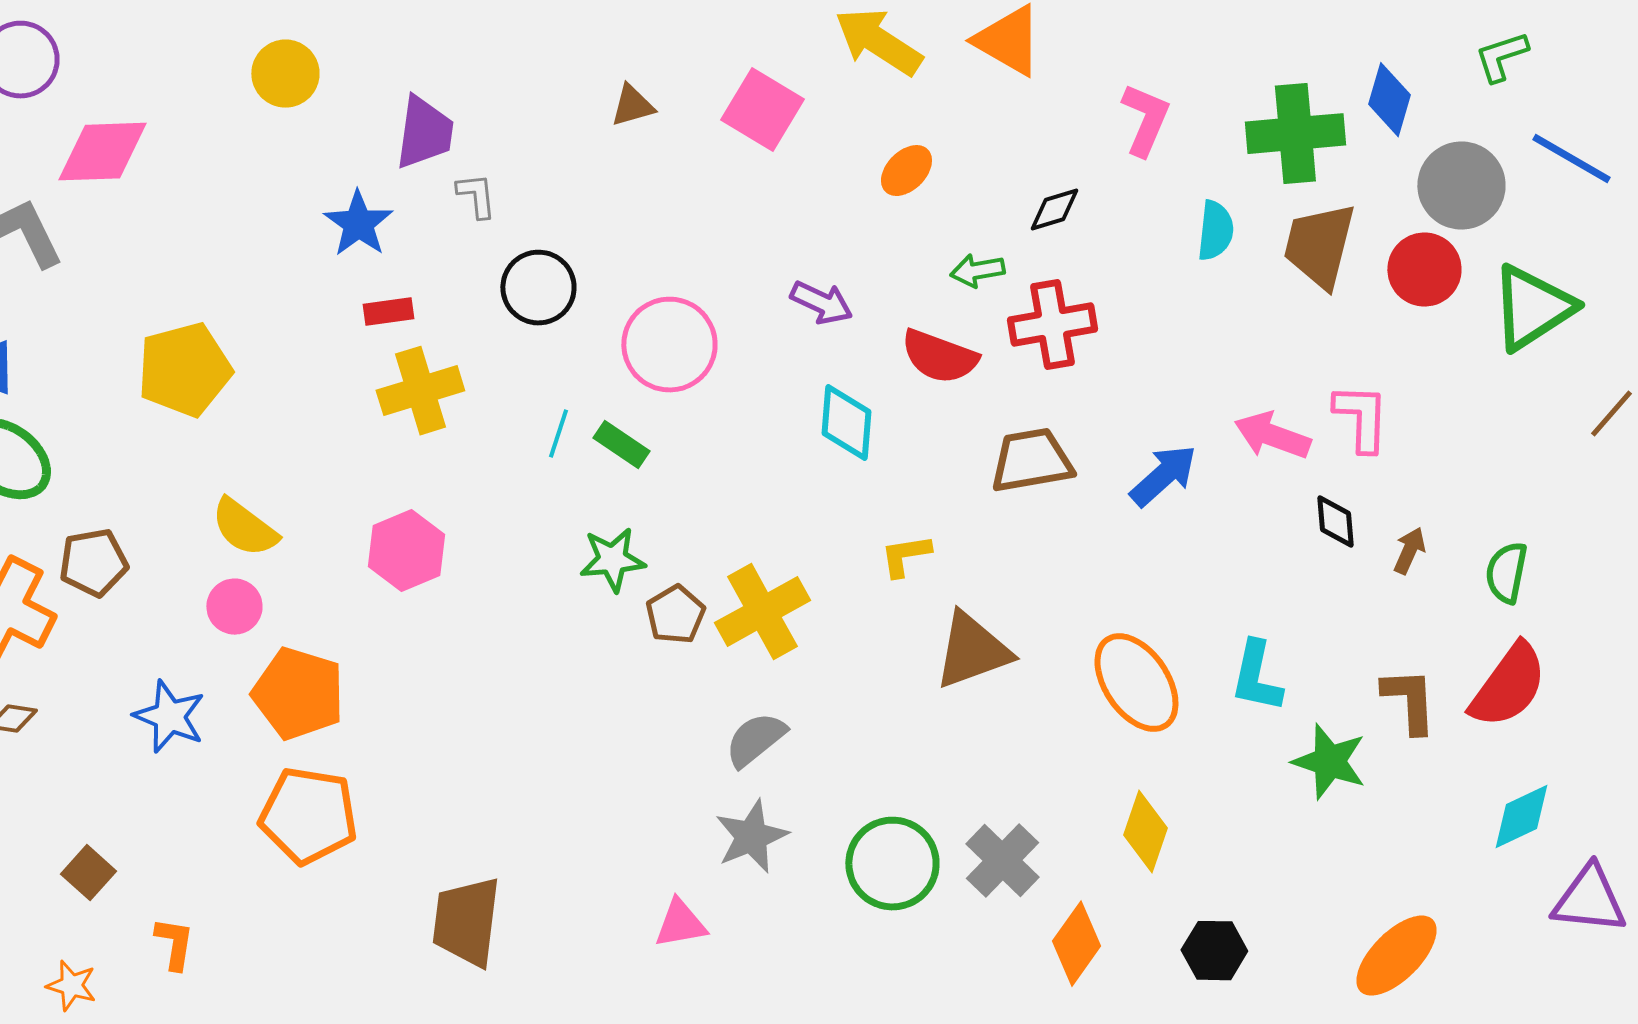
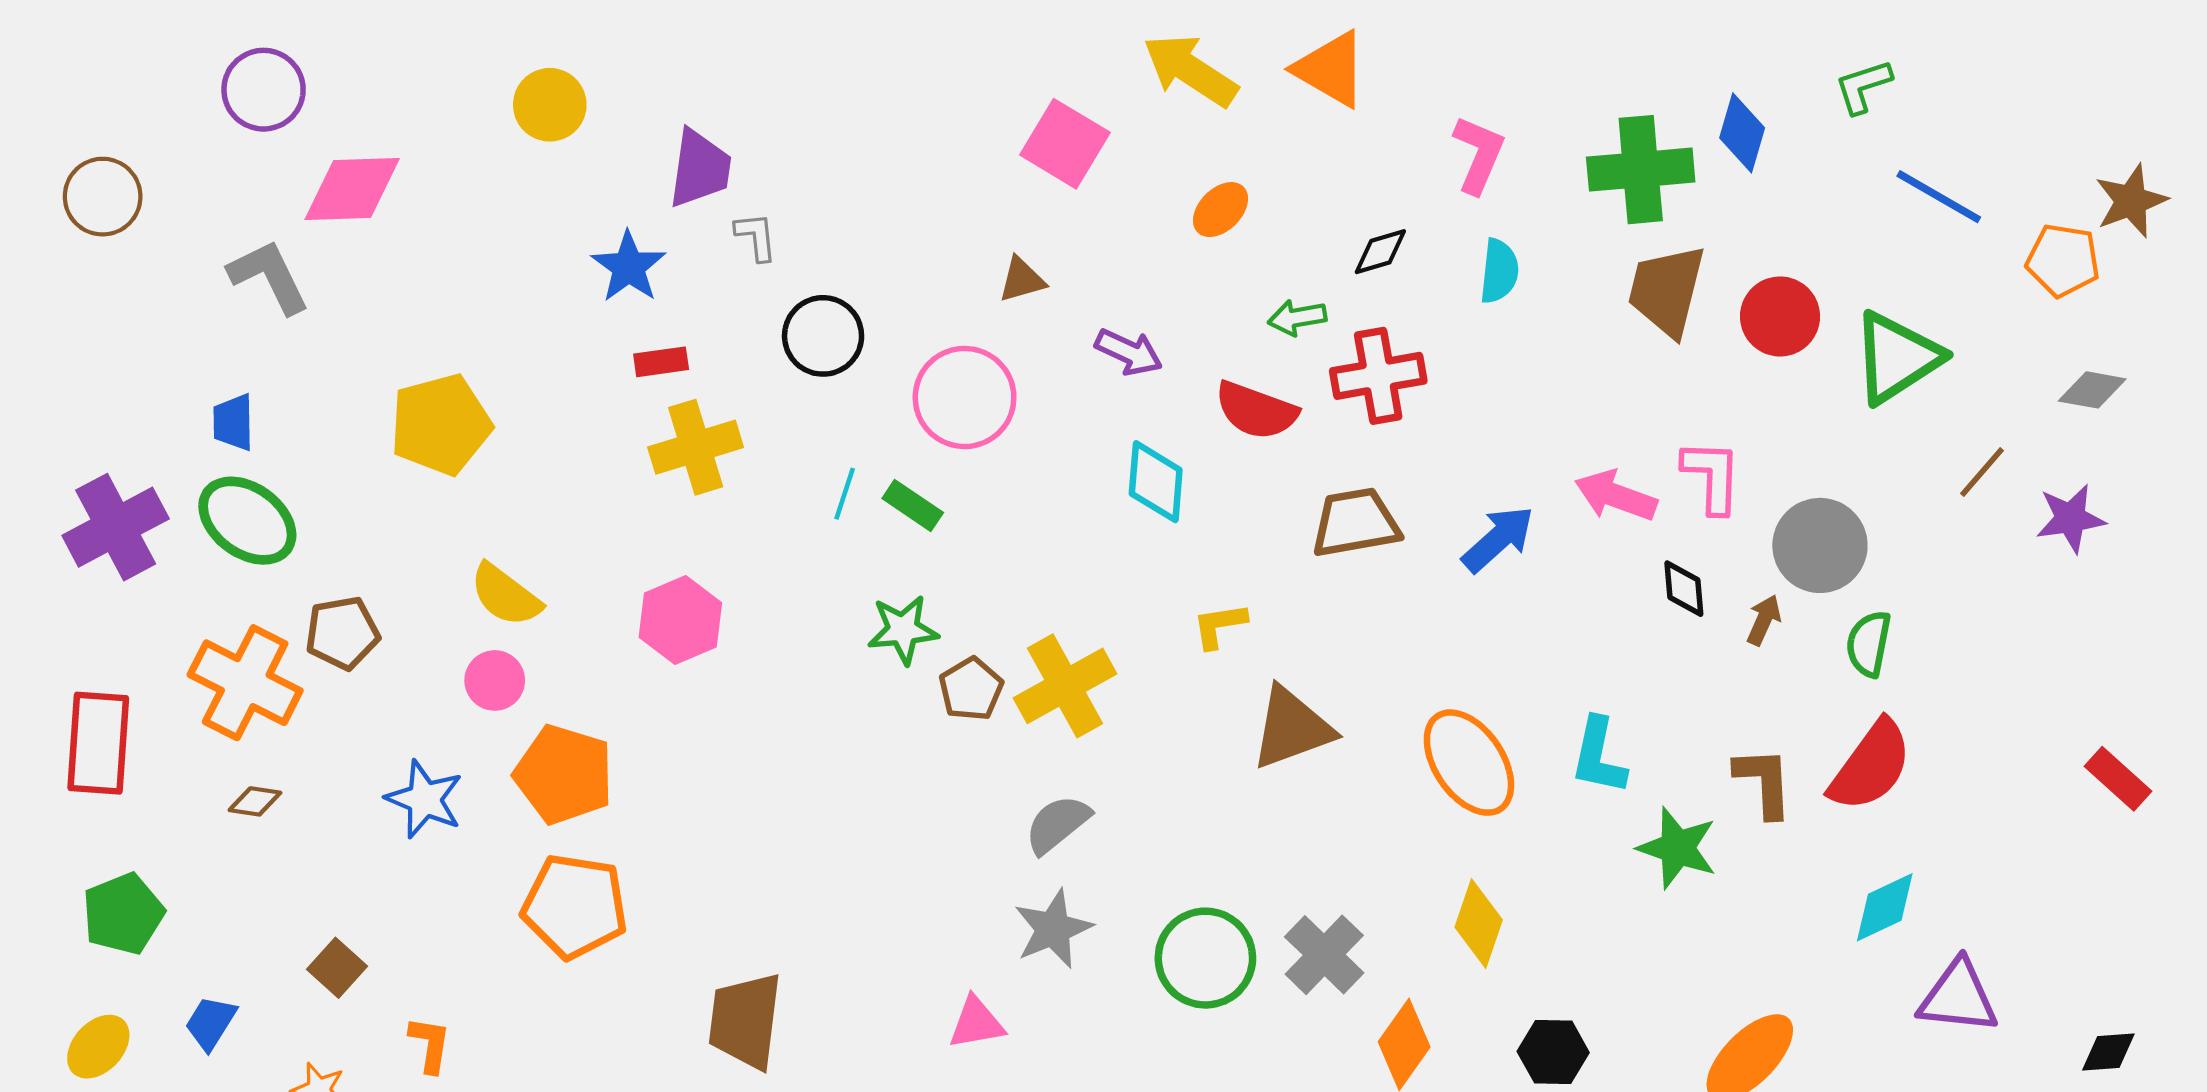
brown triangle: (632, 106) -> (1022, 280), moved
gray circle: (1461, 186) -> (1820, 545), moved
cyan semicircle: (1215, 231) -> (1499, 271), moved

